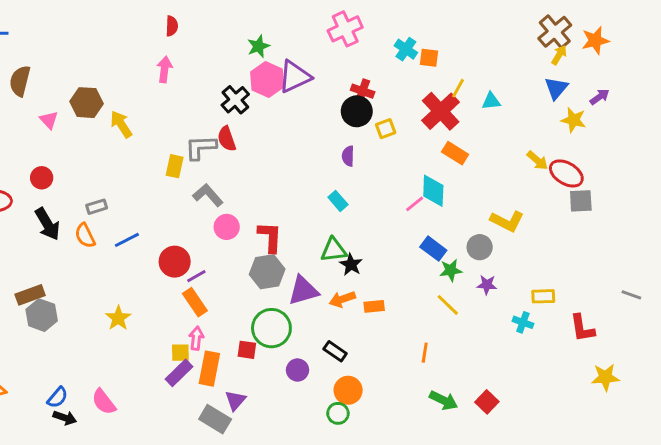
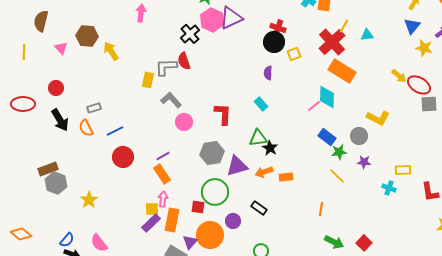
orange rectangle: (455, 153) -> (342, 71), size x1.5
red L-shape: (270, 237) -> (223, 114), moved
red circle: (175, 262) -> (123, 157), moved
yellow star: (118, 318) -> (89, 200), moved
orange circle: (348, 390) -> (210, 235), moved, size x1.4

